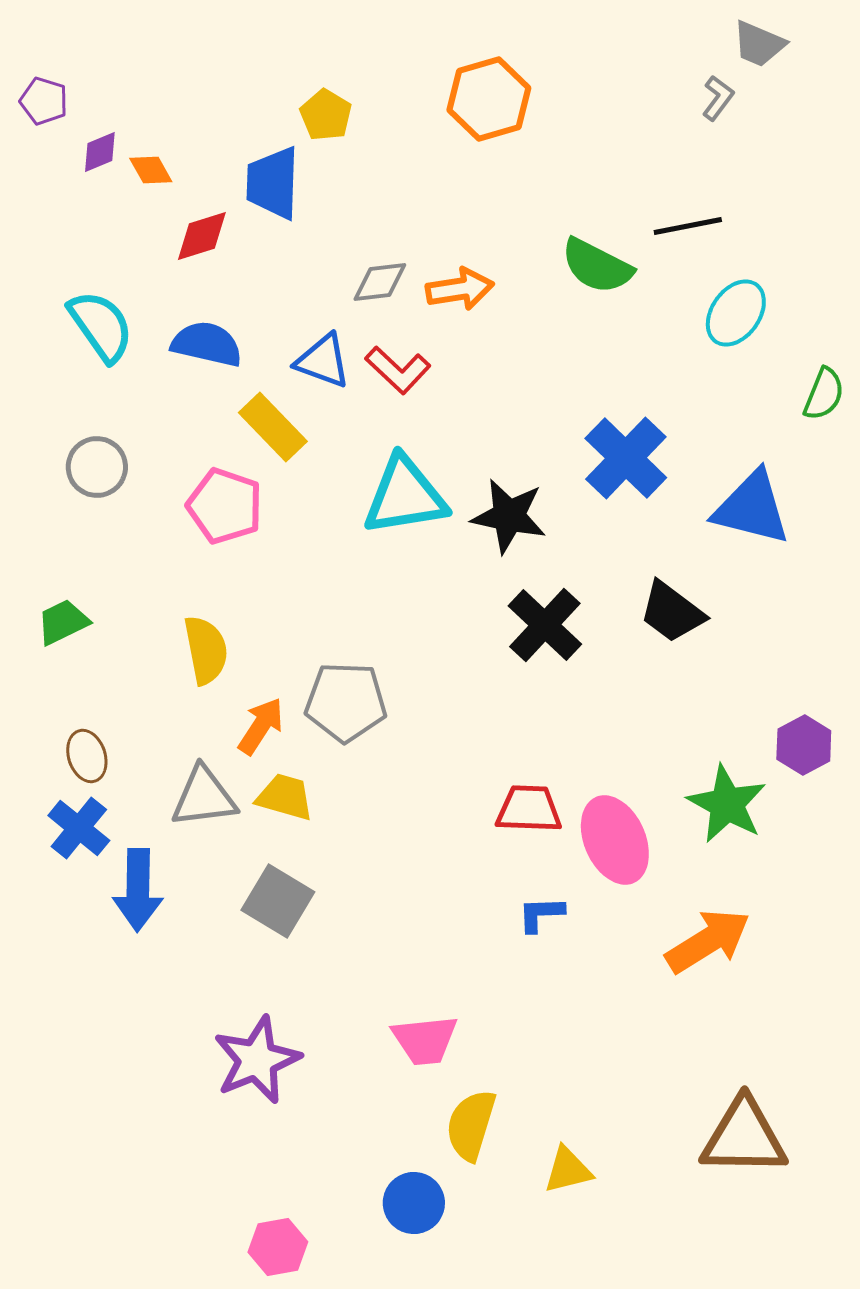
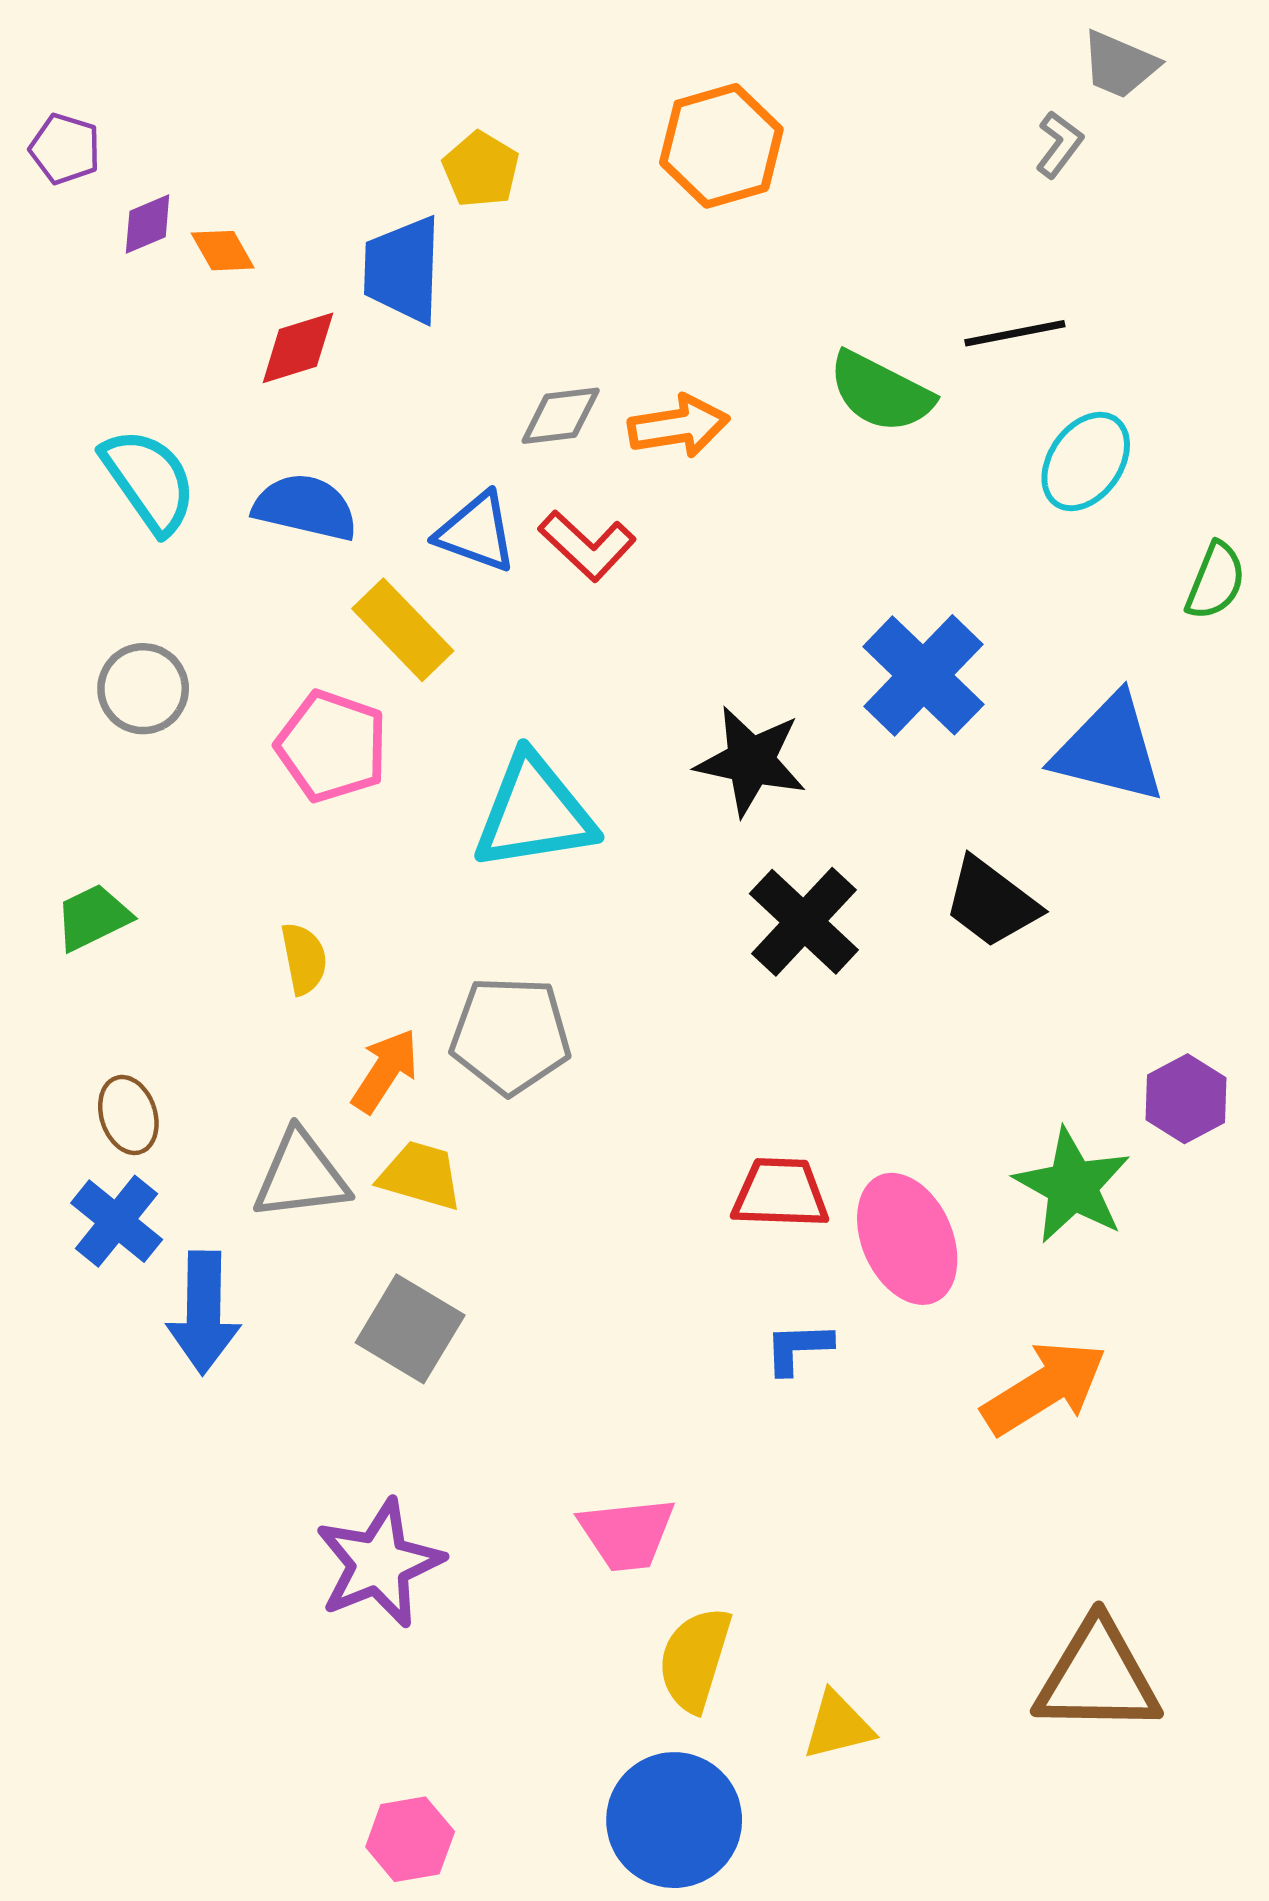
cyan triangle: (405, 496) -> (534, 813), moved
yellow semicircle: (206, 650) -> (304, 959), size x0.7
blue circle: (414, 1203) -> (674, 1820), moved, size x1.5

